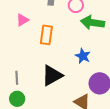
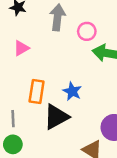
orange rectangle: (46, 35) -> (37, 91), moved
blue star: (83, 56) -> (72, 91), moved

